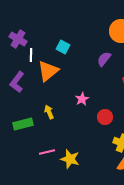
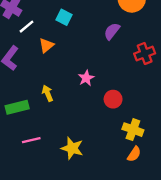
white line: (31, 55) -> (26, 27), turned 48
orange triangle: (48, 71) -> (46, 45), size x0.6
pink line: (47, 152) -> (31, 140), moved

